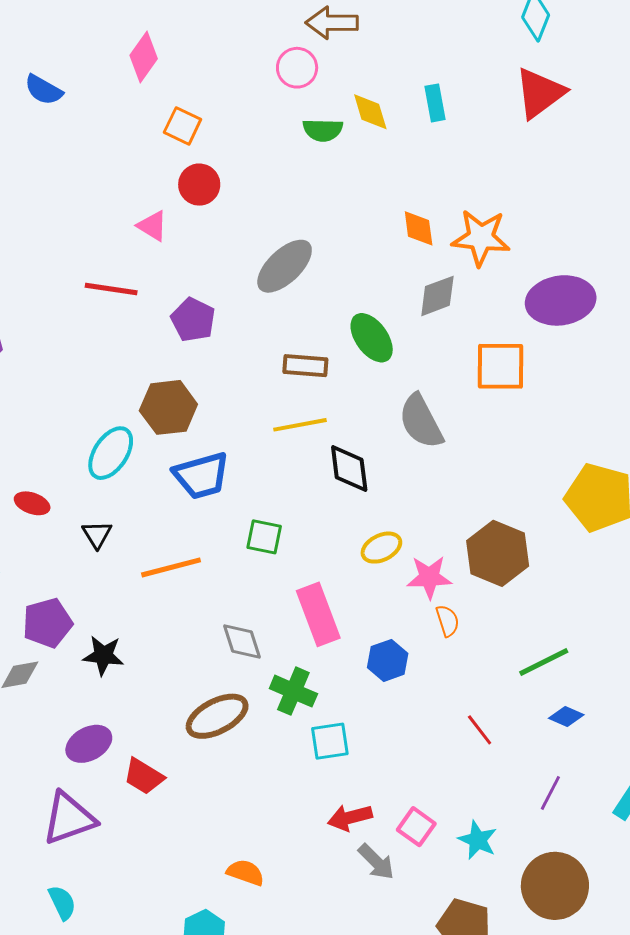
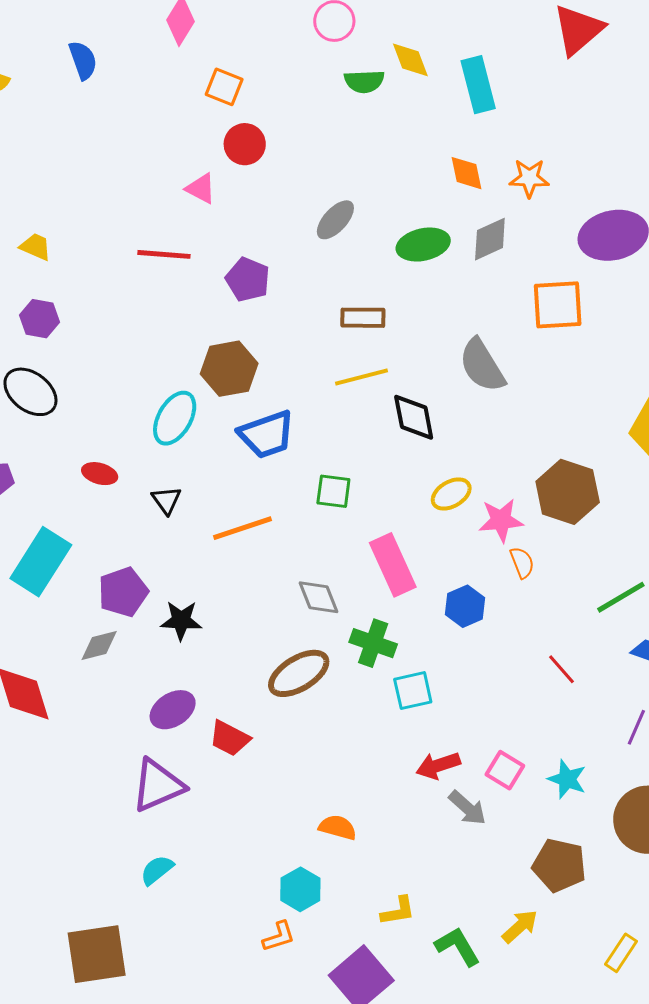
blue semicircle: (44, 90) -> (83, 60), turned -135
cyan rectangle: (435, 103) -> (478, 85), moved, size x1.5
orange star: (481, 238) -> (529, 178), size x0.7
gray ellipse: (285, 266) -> (335, 220), size x0.7
green ellipse: (372, 338) -> (423, 245), moved, turned -63
cyan semicircle: (62, 903) -> (157, 870), turned -99

